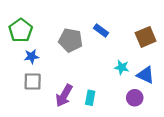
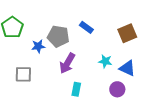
blue star: (31, 56) -> (38, 46), moved
purple arrow: (64, 96) -> (67, 63), moved

